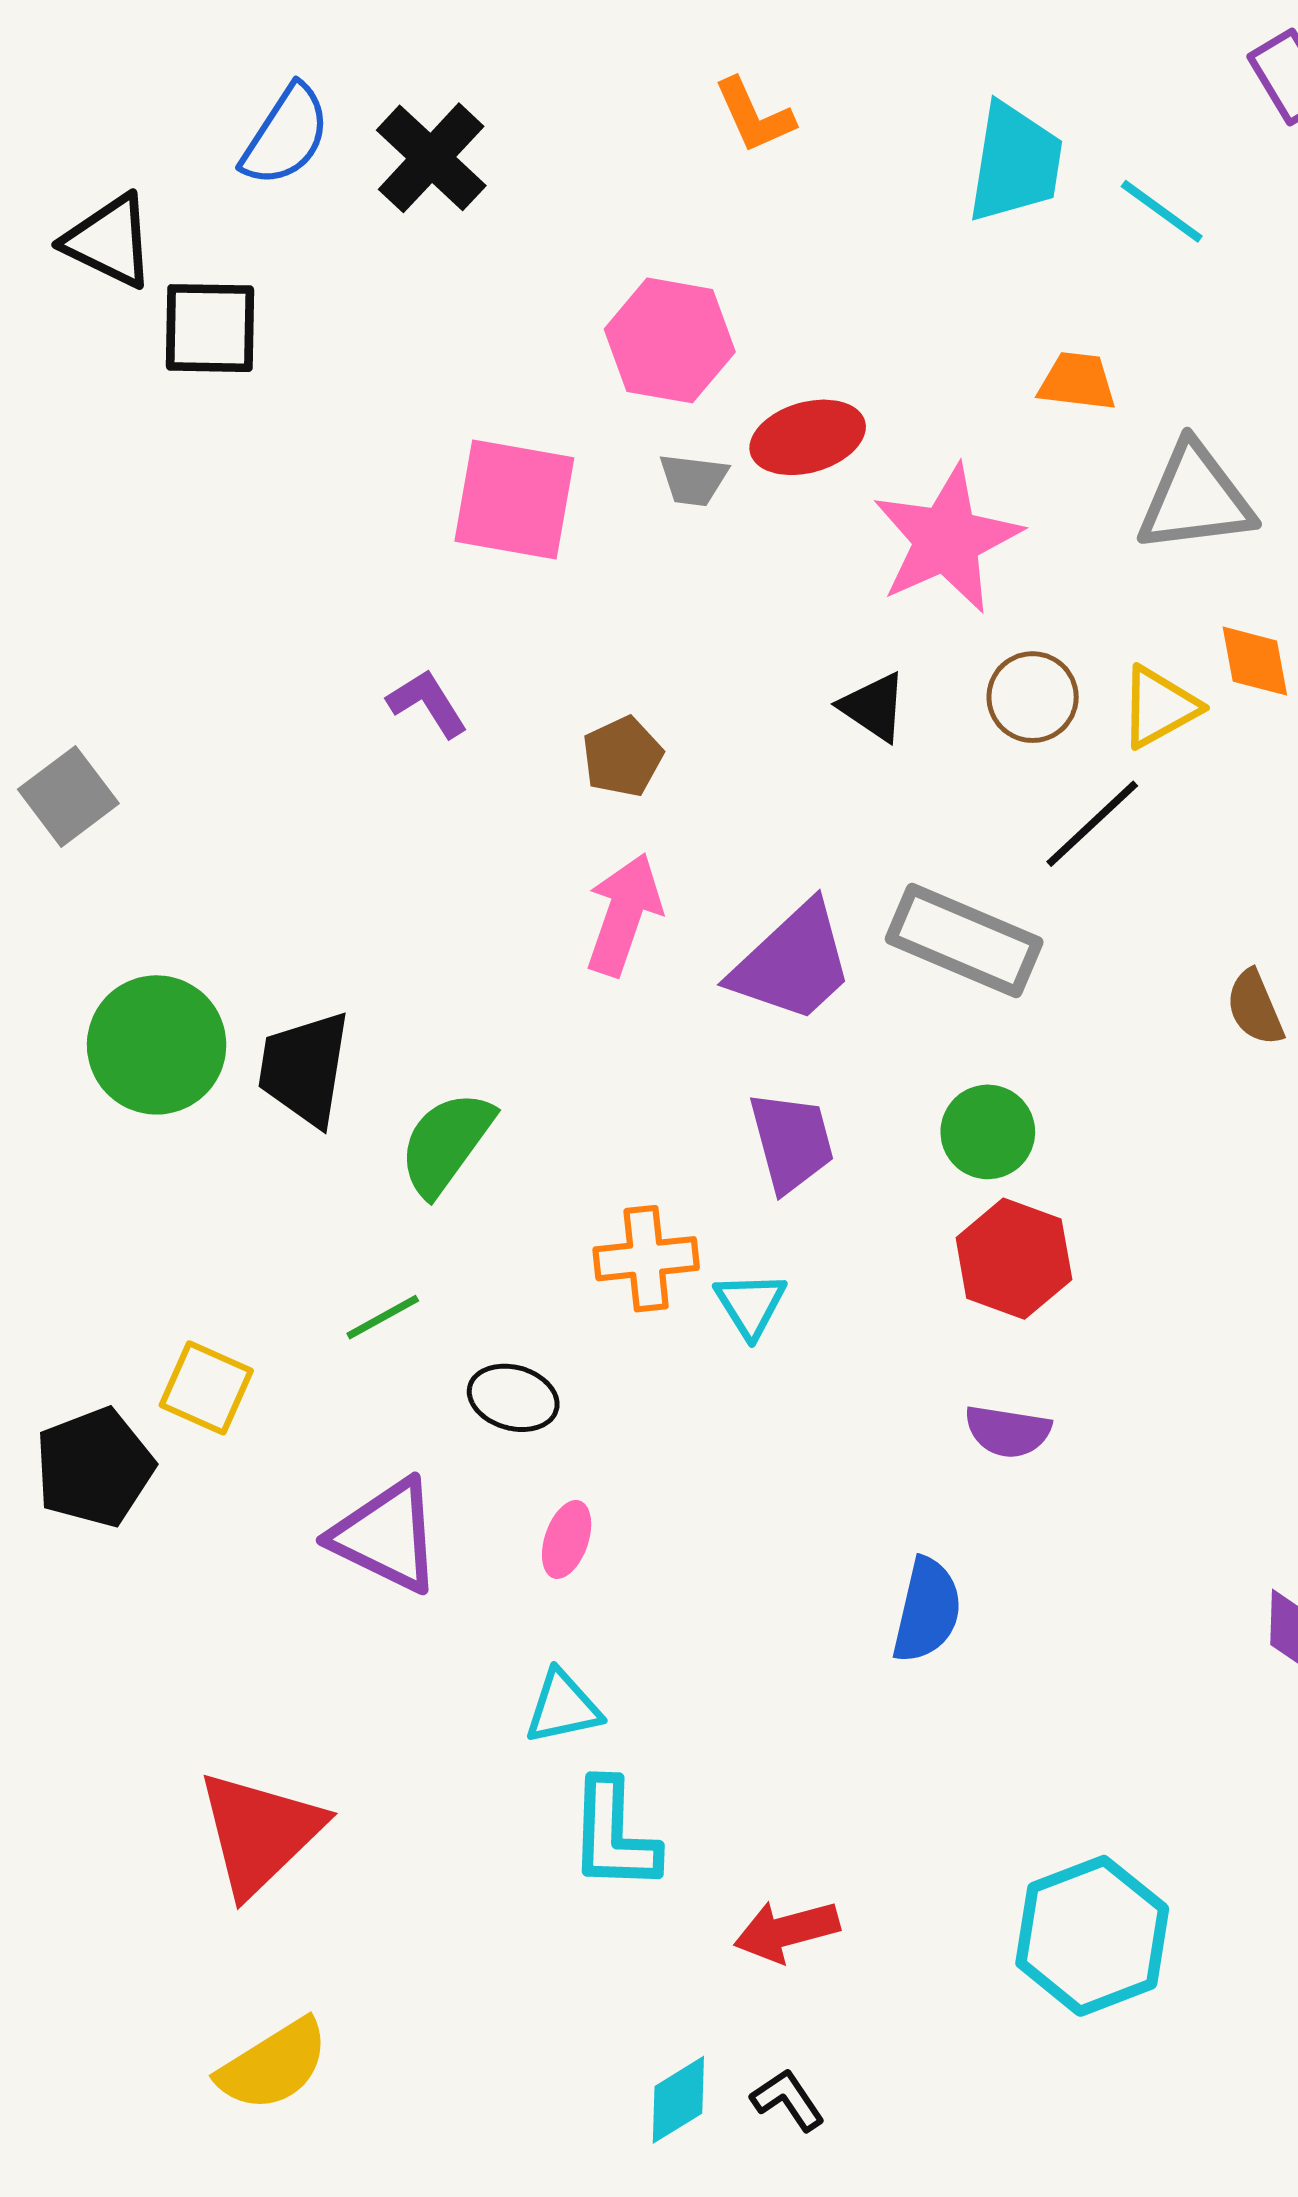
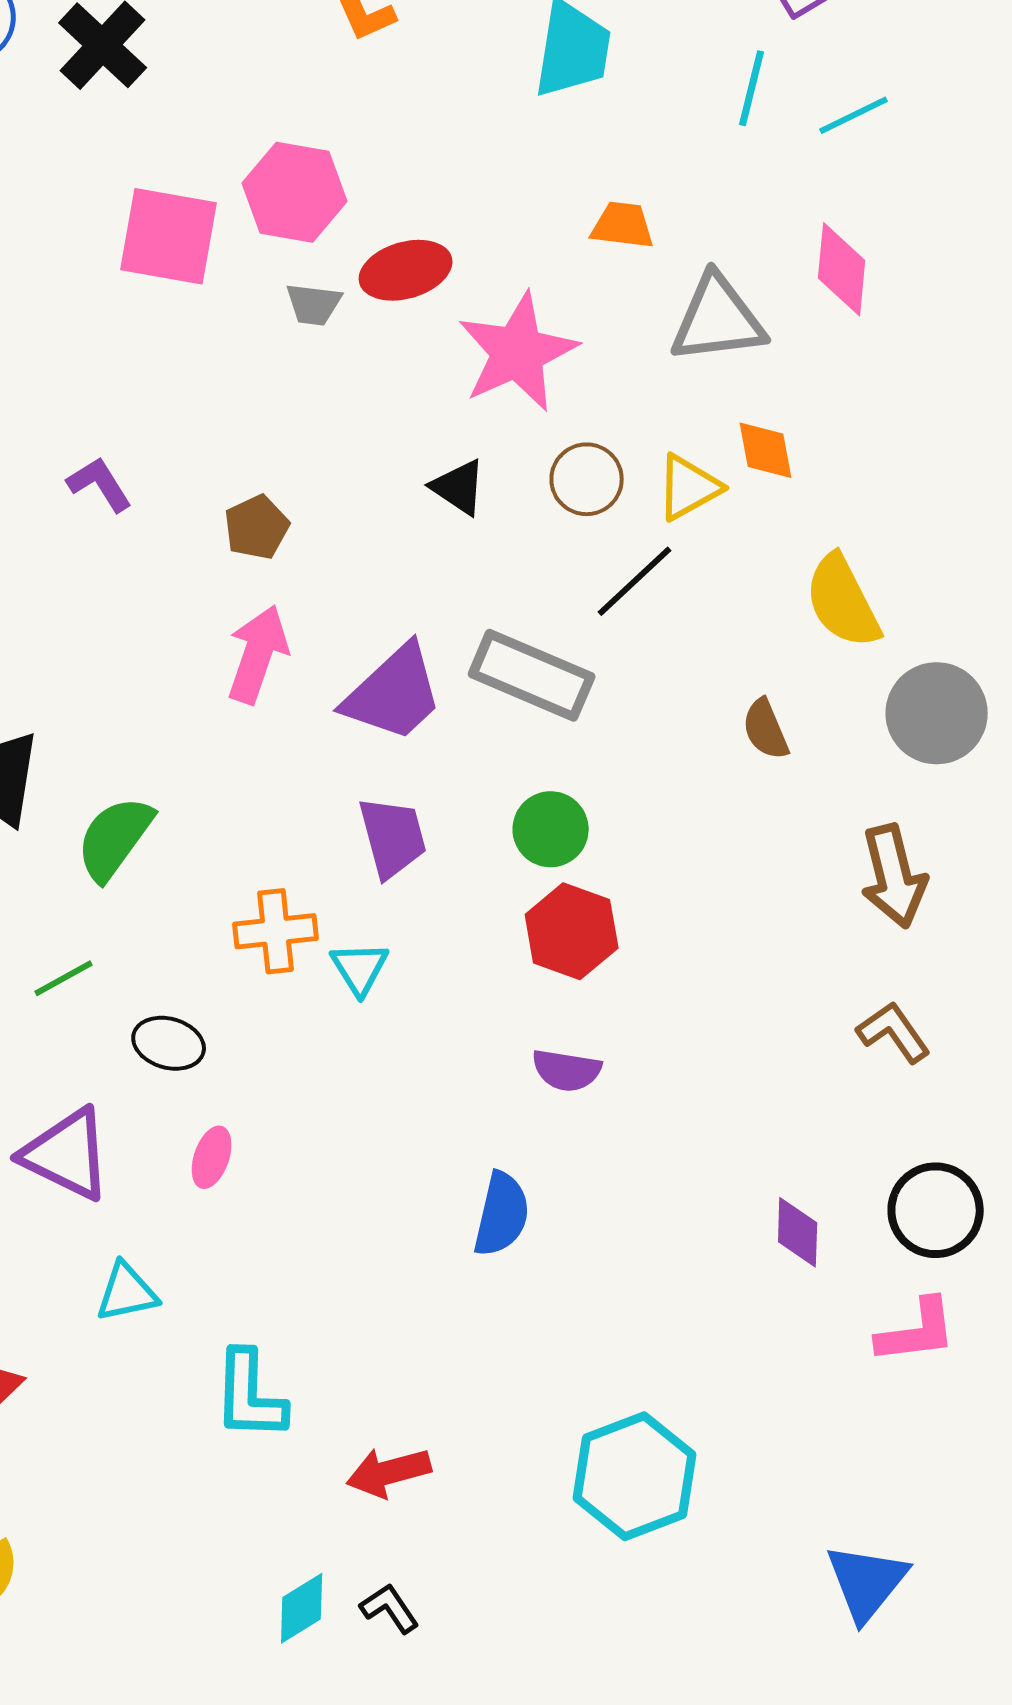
cyan line: (1162, 211) -> (752, 88), moved, turned 68
pink square: (514, 499) -> (169, 236), moved
cyan triangle: (563, 1707) -> (127, 1292), moved

